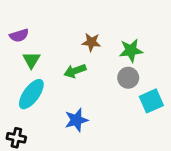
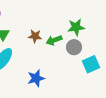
brown star: (91, 42) -> (35, 36), moved
green arrow: (75, 71) -> (54, 40), moved

